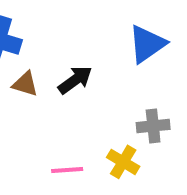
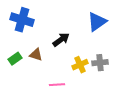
brown triangle: (25, 84) -> (36, 55), moved
yellow cross: (123, 162) -> (80, 65), moved, turned 35

